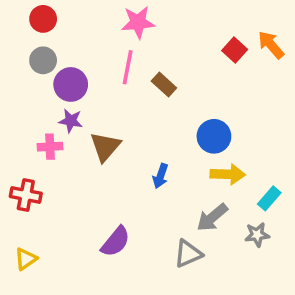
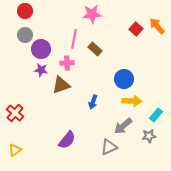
pink star: (138, 22) -> (92, 14), moved
pink cross: (50, 147) -> (67, 63), moved
brown triangle: (105, 147) -> (61, 85), turned 30
red cross: (26, 195) -> (15, 113), turned 30

